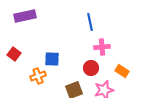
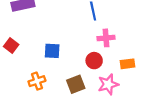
orange rectangle: (122, 71) -> (128, 64), turned -40
orange cross: (38, 76) -> (37, 81), moved

